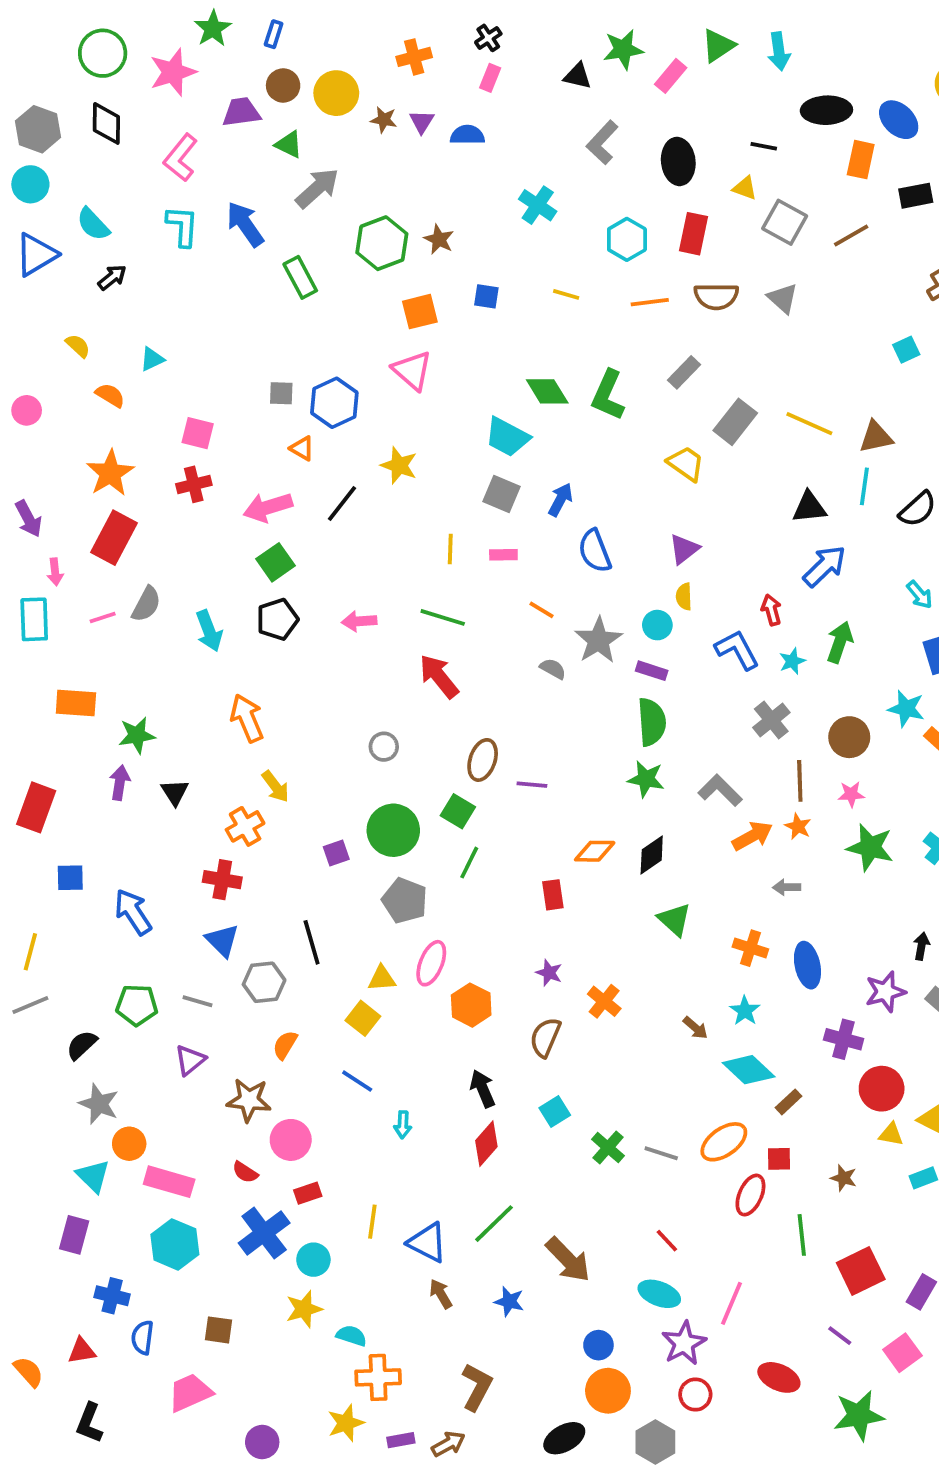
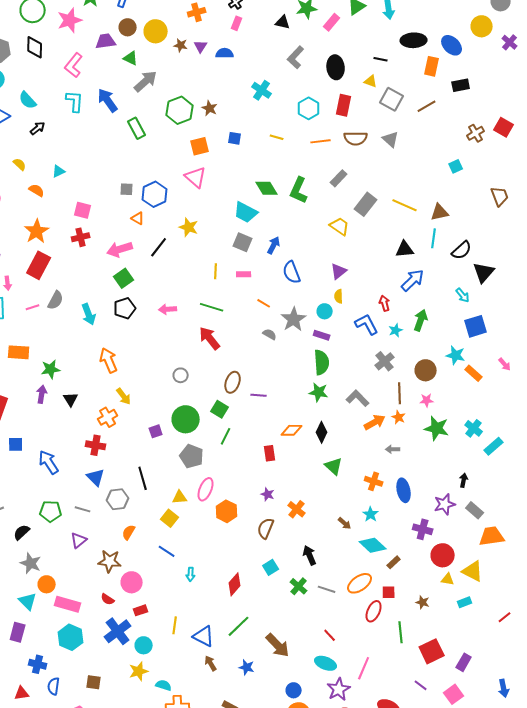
black diamond: (652, 855) -> (322, 432), turned -30
black arrow: (483, 1089) -> (310, 555), moved

